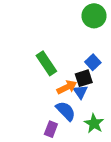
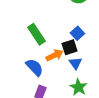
blue triangle: (80, 92) -> (75, 63), moved
blue semicircle: (66, 111) -> (34, 67), moved

